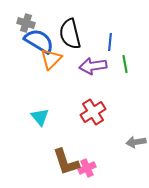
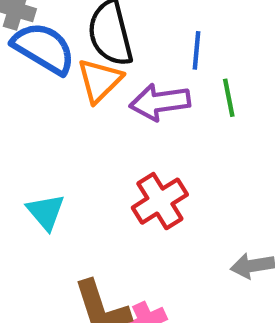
orange triangle: (51, 59) -> (100, 81), moved

